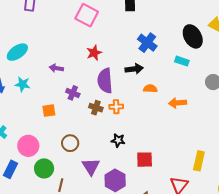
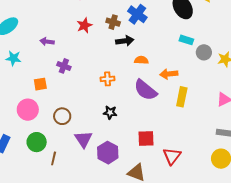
cyan rectangle: (182, 61) -> (186, 40), moved
purple semicircle: (105, 81) -> (145, 90), moved, turned -45
brown cross: (96, 108) -> (113, 22), moved
pink circle: (28, 146) -> (28, 110), moved
red square: (145, 160) -> (146, 138), moved
yellow rectangle: (199, 161) -> (182, 97), moved

